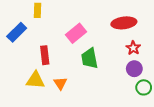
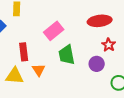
purple circle: (134, 69) -> (97, 64), moved
orange triangle: (60, 83) -> (39, 70), moved

